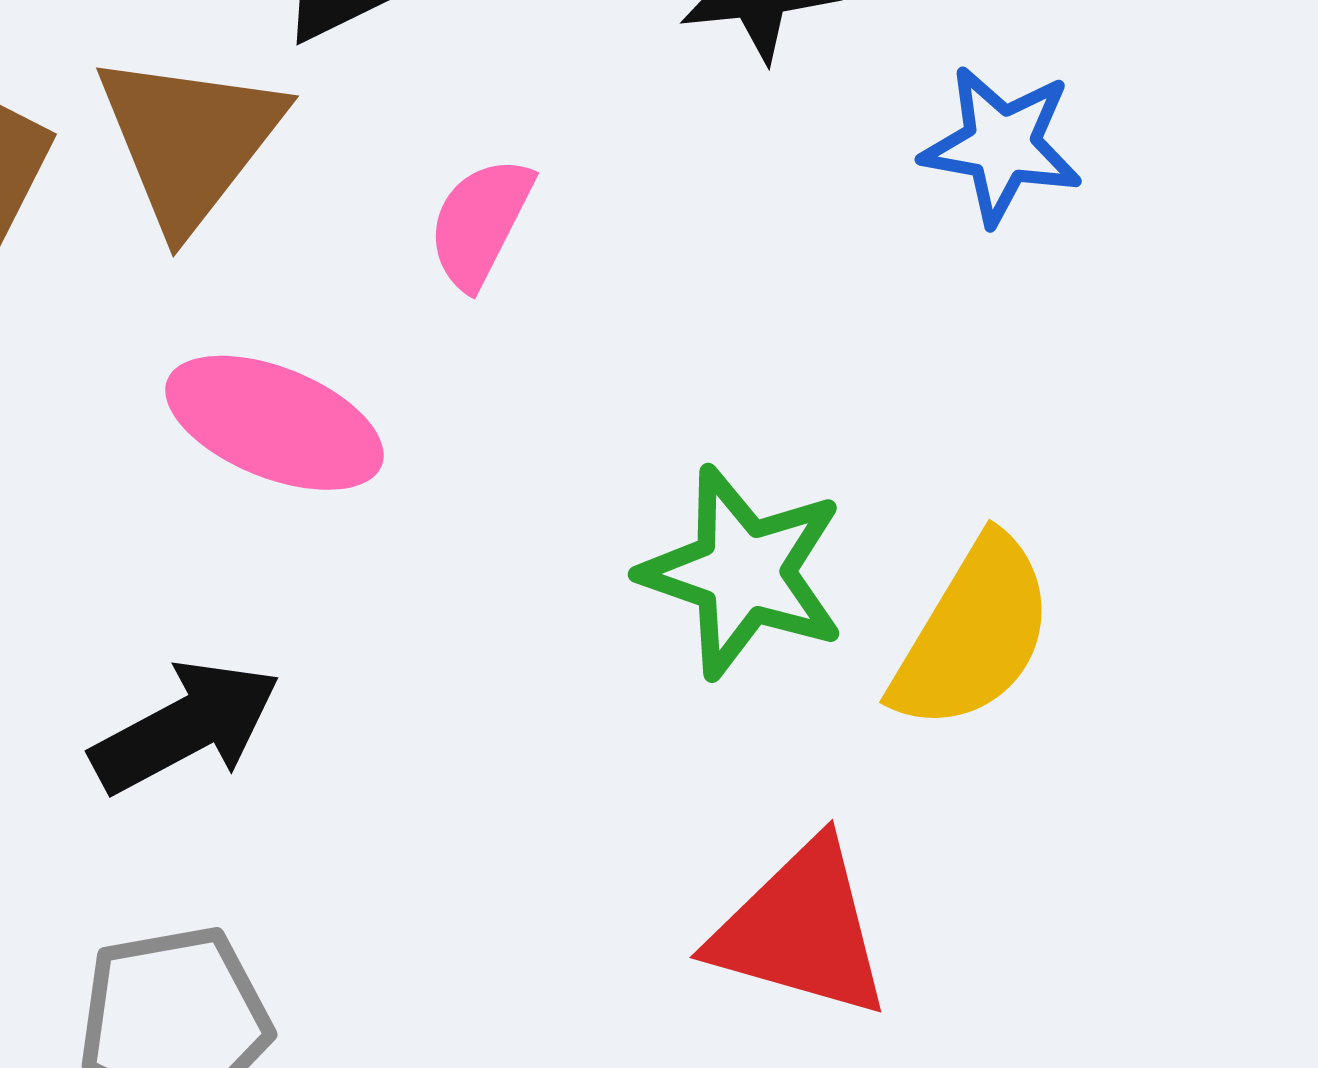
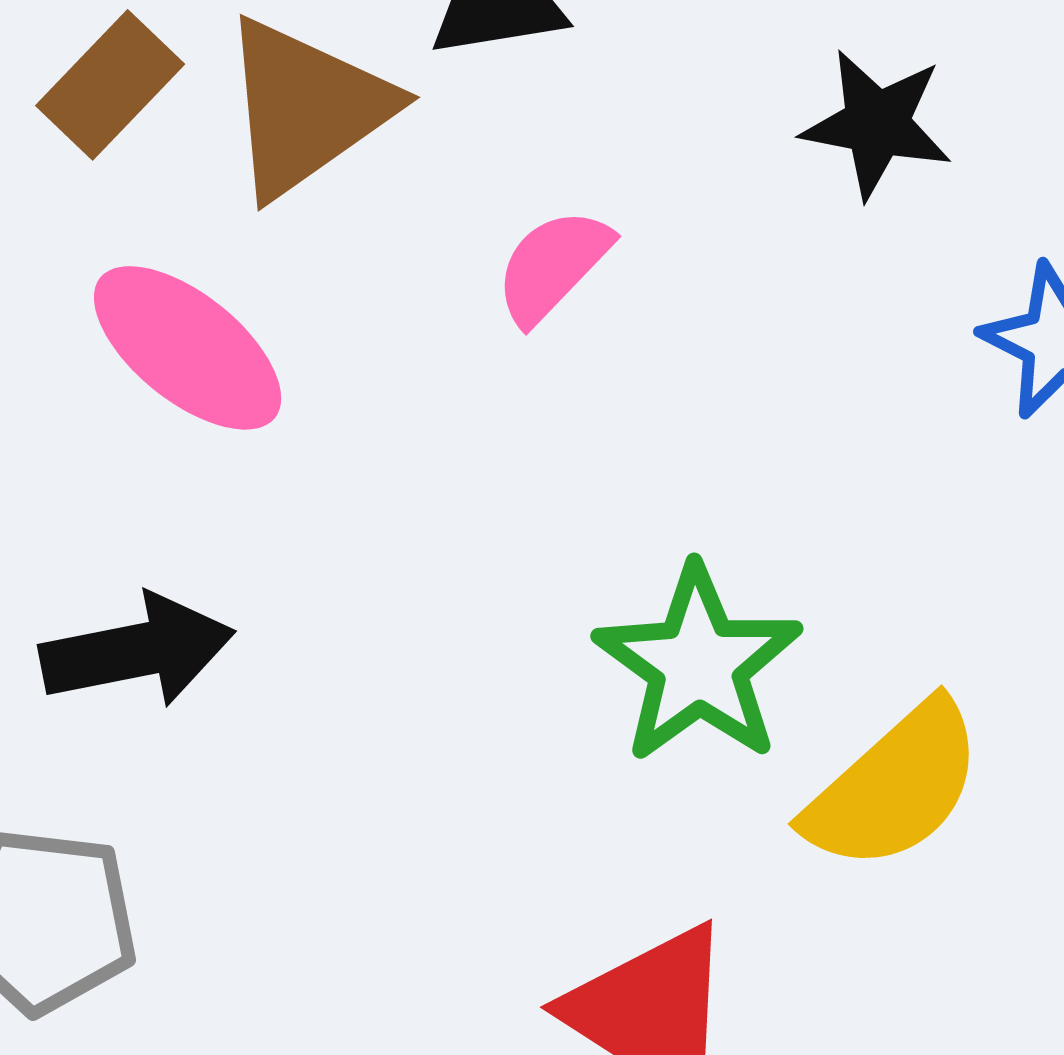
pink ellipse: (274, 423) -> (188, 348), moved

